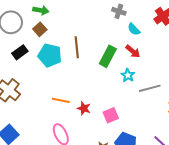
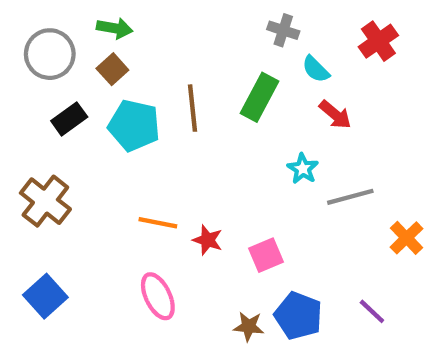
red arrow: (133, 51) -> (335, 115), moved
green rectangle: (108, 56) -> (259, 97), moved

